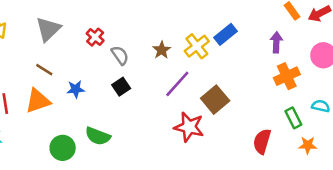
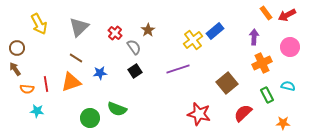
brown star: (162, 50) -> (148, 30), moved
purple line: (177, 84) -> (178, 69), turned 30
brown square: (215, 100) -> (227, 83), moved
red star: (189, 127) -> (199, 114), moved
red semicircle: (262, 141) -> (243, 113), turned 30
orange star: (308, 145) -> (283, 123), moved

